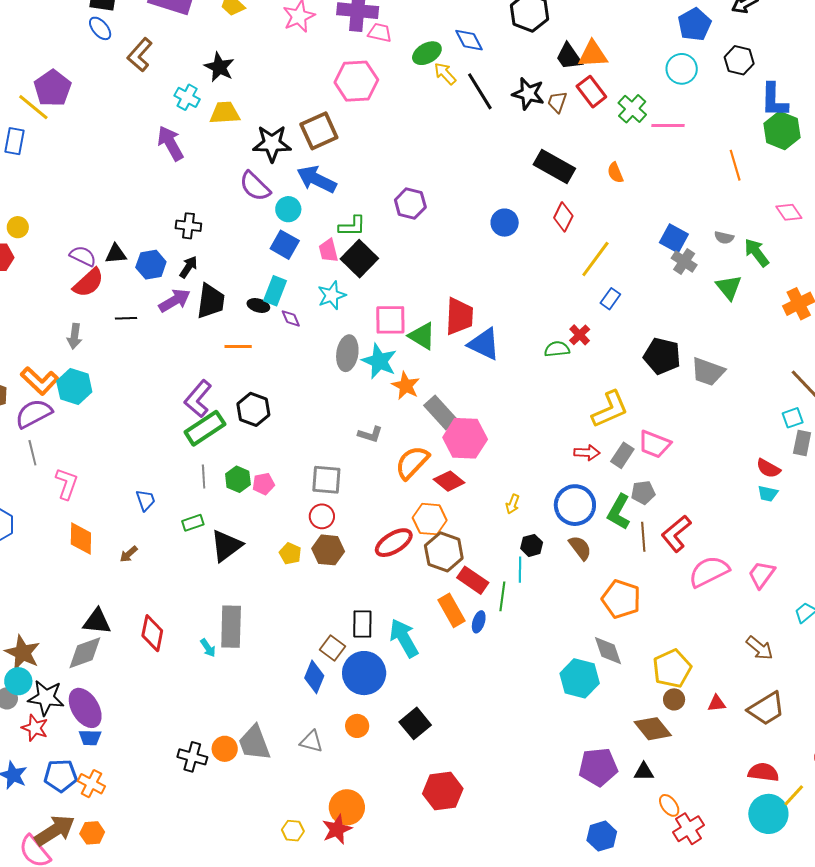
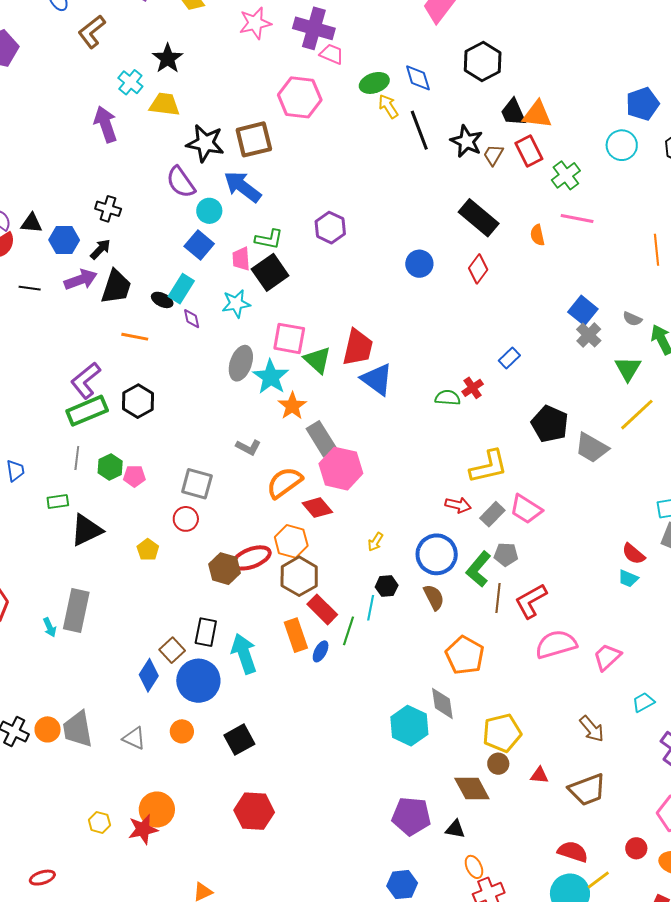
pink line: (668, 125) -> (577, 219), moved
yellow line: (595, 259) -> (637, 415), moved
brown hexagon: (328, 550) -> (225, 569), moved

